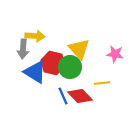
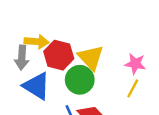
red hexagon: (53, 63) -> (59, 55), moved
yellow line: (102, 83) -> (133, 88), moved, turned -56

